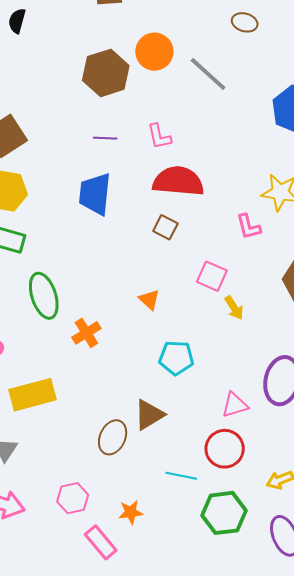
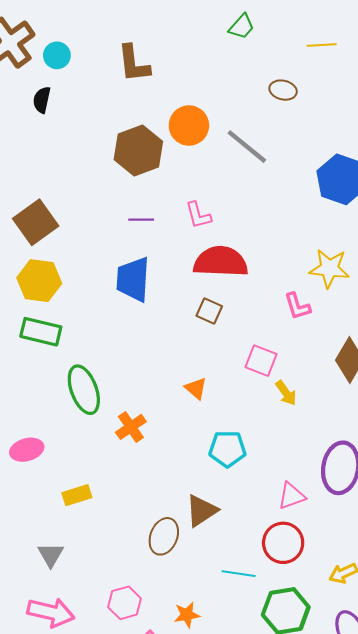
yellow rectangle: (32, 395) -> (77, 495), size x0.6

